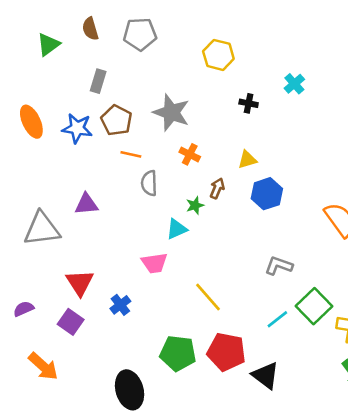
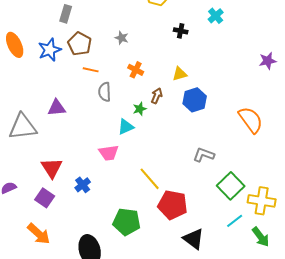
gray star: (171, 113) -> (122, 38), size x0.5
blue star: (77, 128) -> (50, 50), turned -30
cyan line: (277, 319) -> (235, 221), moved
red pentagon: (226, 352) -> (173, 205), moved
orange arrow: (43, 366) -> (39, 234), moved

